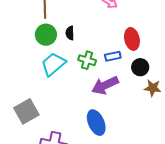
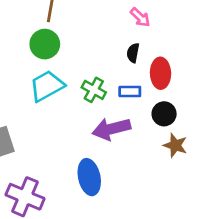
black semicircle: (70, 33) -> (133, 53), moved

